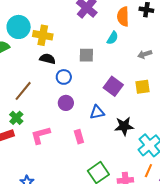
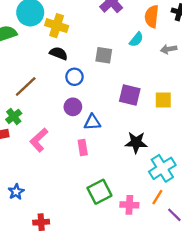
gray arrow: (145, 54) -> (169, 49), moved
purple square: (113, 86) -> (130, 95), turned -30
blue triangle: (97, 112) -> (92, 122), moved
pink L-shape: (41, 135) -> (39, 140), turned -35

